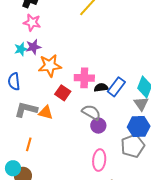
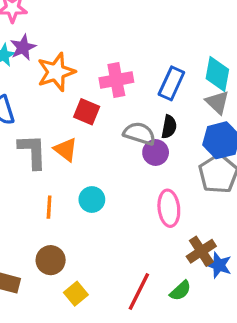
black semicircle: (101, 88) -> (169, 127), moved, turned 120
gray L-shape: (26, 110) -> (32, 151), turned 85
orange triangle: (46, 113) -> (66, 150), turned 35
cyan circle: (13, 168) -> (92, 200), moved

